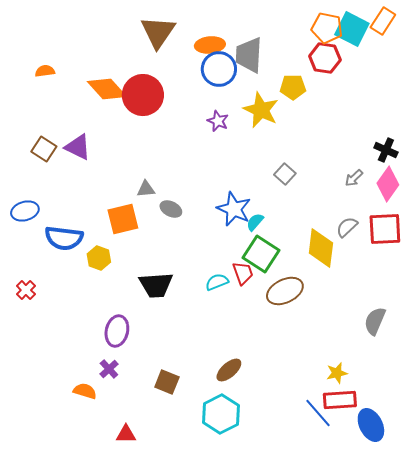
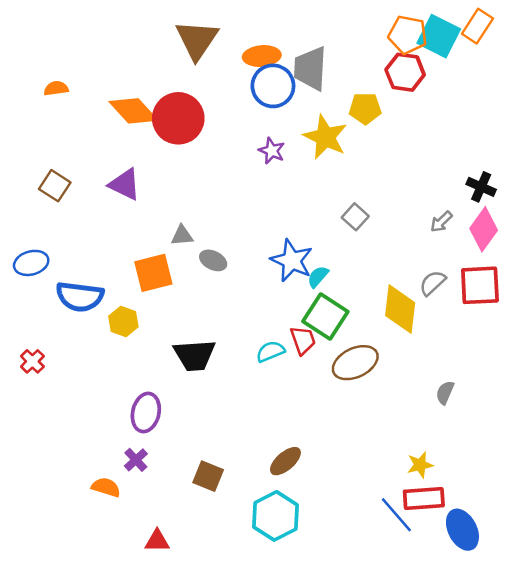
purple triangle: (78, 147) -> (125, 184), moved
gray semicircle: (375, 321) -> (445, 393), moved, size x0.7

